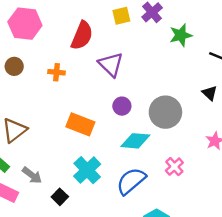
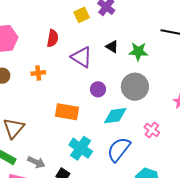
green star: (181, 35) -> (138, 51), moved, turned 30
red semicircle: (82, 36) -> (53, 38), size x0.7
black triangle: (210, 93) -> (112, 47), moved

